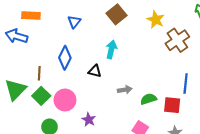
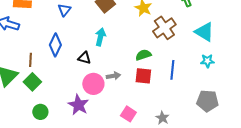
green semicircle: (148, 99) -> (143, 55), moved
pink circle: (65, 100) -> (93, 84), moved
red square: (172, 105) -> (143, 76), moved
purple star: (89, 120) -> (78, 105), size x1.5

